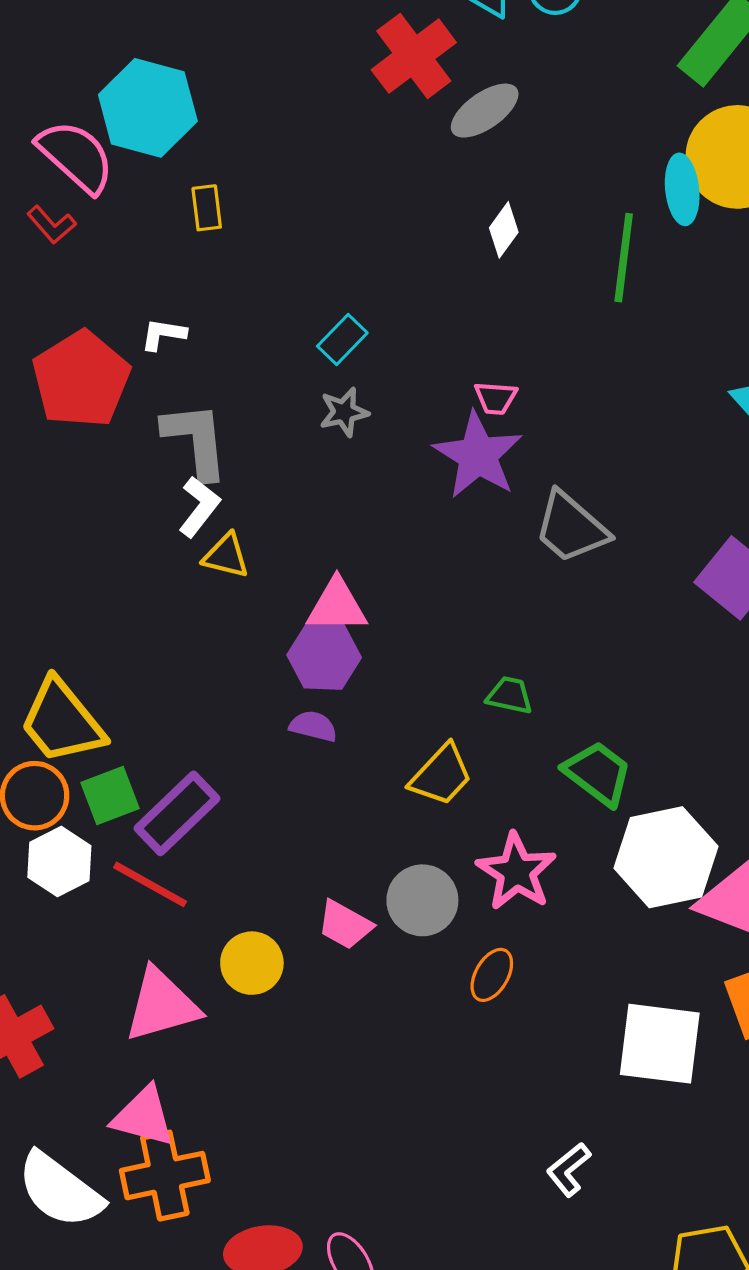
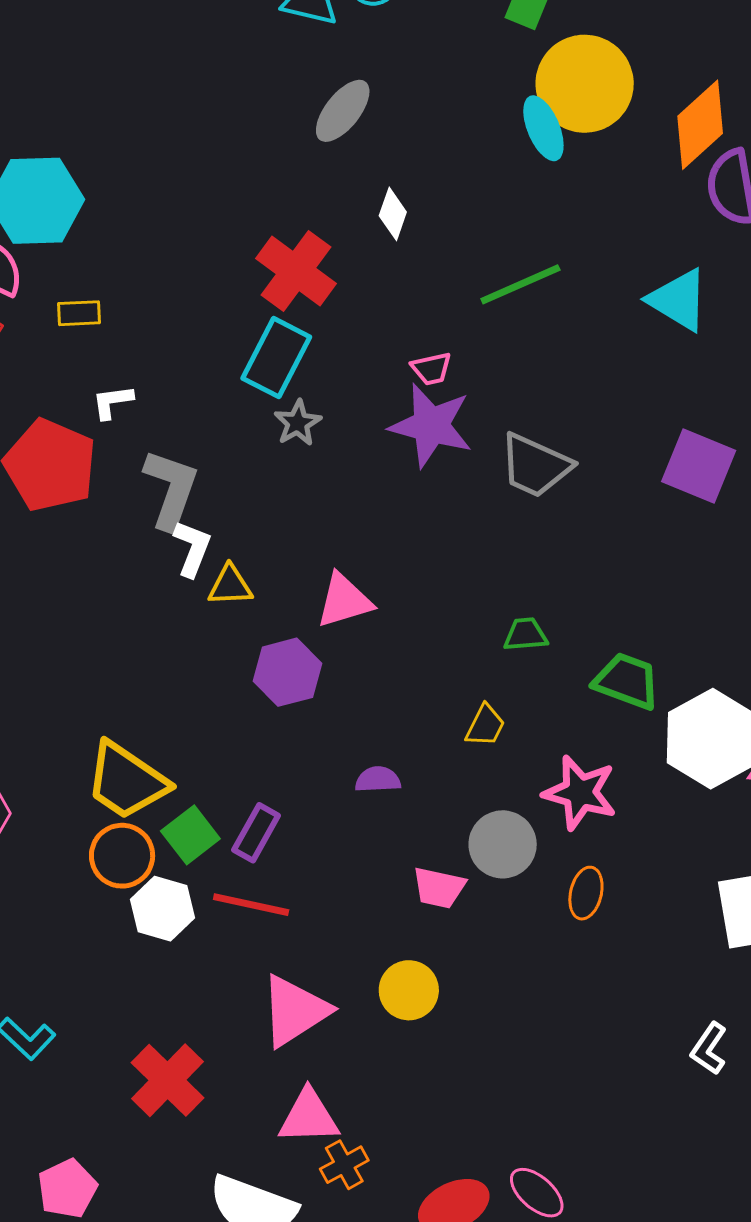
red cross: (414, 56) -> (296, 271), moved
yellow rectangle: (207, 208) -> (79, 313), moved, turned -69
green line: (624, 258) -> (520, 284), moved, turned 76
cyan rectangle: (342, 340) -> (276, 358), size x1.6
gray L-shape: (196, 440) -> (171, 489), turned 42
purple hexagon: (324, 656) -> (287, 672), moved
purple semicircle: (313, 726) -> (378, 779), moved
yellow trapezoid: (441, 775) -> (485, 726), size x0.7
purple rectangle: (177, 813) -> (256, 833), size x0.7
yellow circle: (252, 963) -> (409, 990), moved
orange cross: (165, 1176) -> (344, 1165), size x0.6

